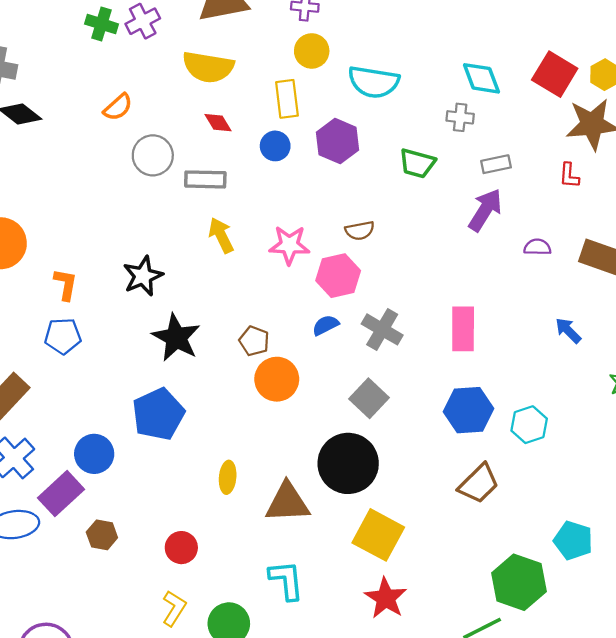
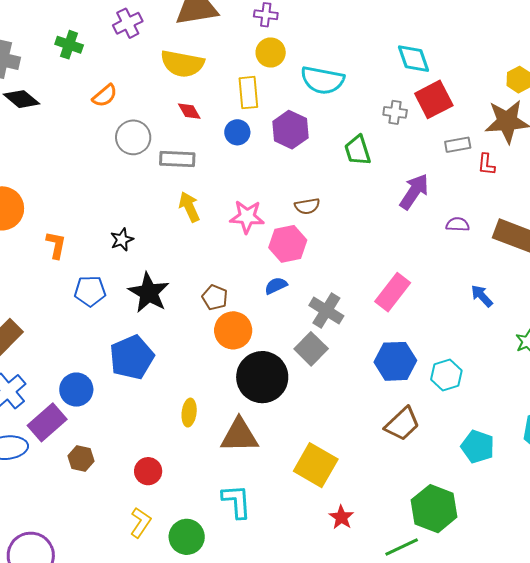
green cross: (101, 24) -> (69, 45), moved
red square: (555, 74) -> (434, 99), moved, turned 30
cyan diamond: (481, 78) -> (413, 59), moved
green trapezoid: (417, 163) -> (358, 150), turned 56
gray rectangle: (496, 164) -> (458, 145), moved
black star: (143, 276) -> (122, 240), size x0.7
gray cross: (382, 329) -> (326, 311), moved
pink rectangle: (463, 329) -> (393, 292), turned 36
blue pentagon: (63, 336) -> (90, 291), moved
black circle: (348, 463) -> (262, 377), moved
cyan pentagon: (573, 540) -> (478, 447), moved
red star: (386, 598) -> (341, 517), moved, size x0.7

